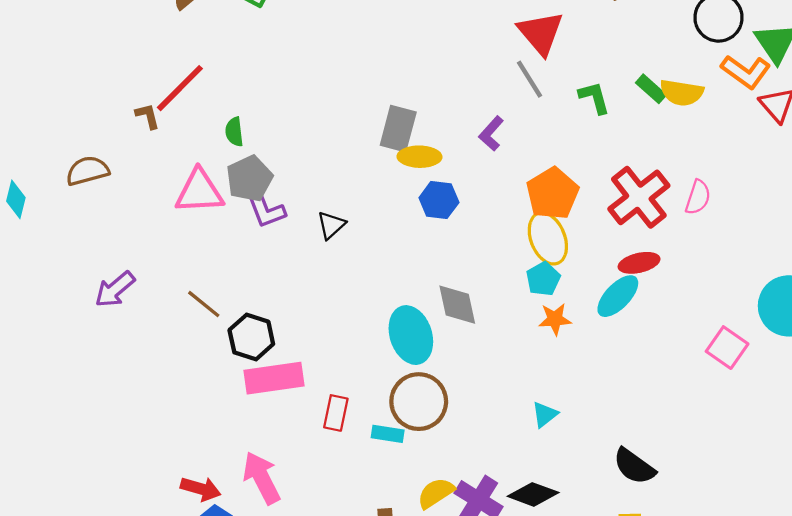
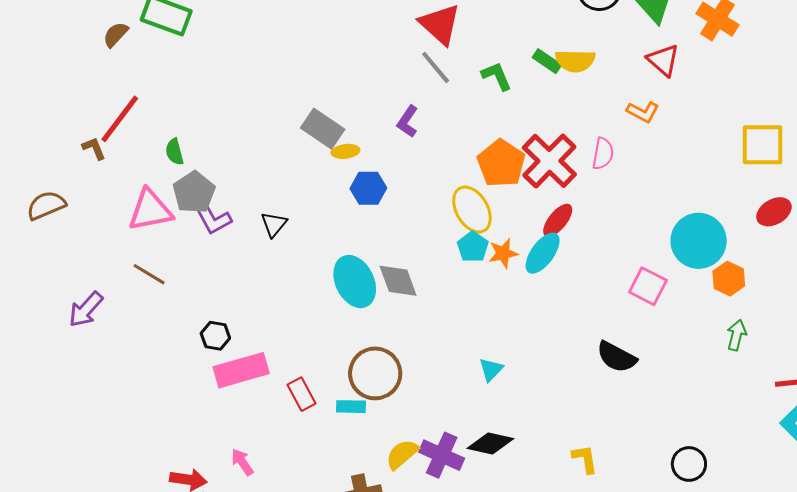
orange L-shape: (746, 72) -> (643, 112), moved, size x0.7
gray rectangle: (398, 129) -> (323, 129), turned -63
yellow ellipse: (419, 157) -> (345, 151), size x0.7
orange pentagon: (552, 193) -> (501, 163), moved
red ellipse: (639, 263) -> (558, 220), turned -30
brown line: (204, 304) -> (149, 274), moved
orange star: (555, 319) -> (503, 253), moved
cyan ellipse: (411, 335) -> (355, 282), moved
black hexagon: (251, 337) -> (215, 336), size x0.7
red rectangle: (336, 413) -> (301, 394), turned -32
black semicircle: (634, 466) -> (617, 357), moved
pink arrow: (262, 478) -> (242, 462), size x0.6

